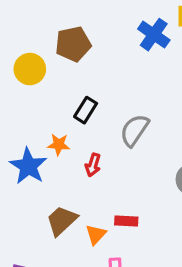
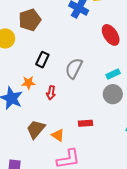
red rectangle: (126, 221) -> (86, 123), moved
orange triangle: (96, 234) -> (58, 135), turned -32

